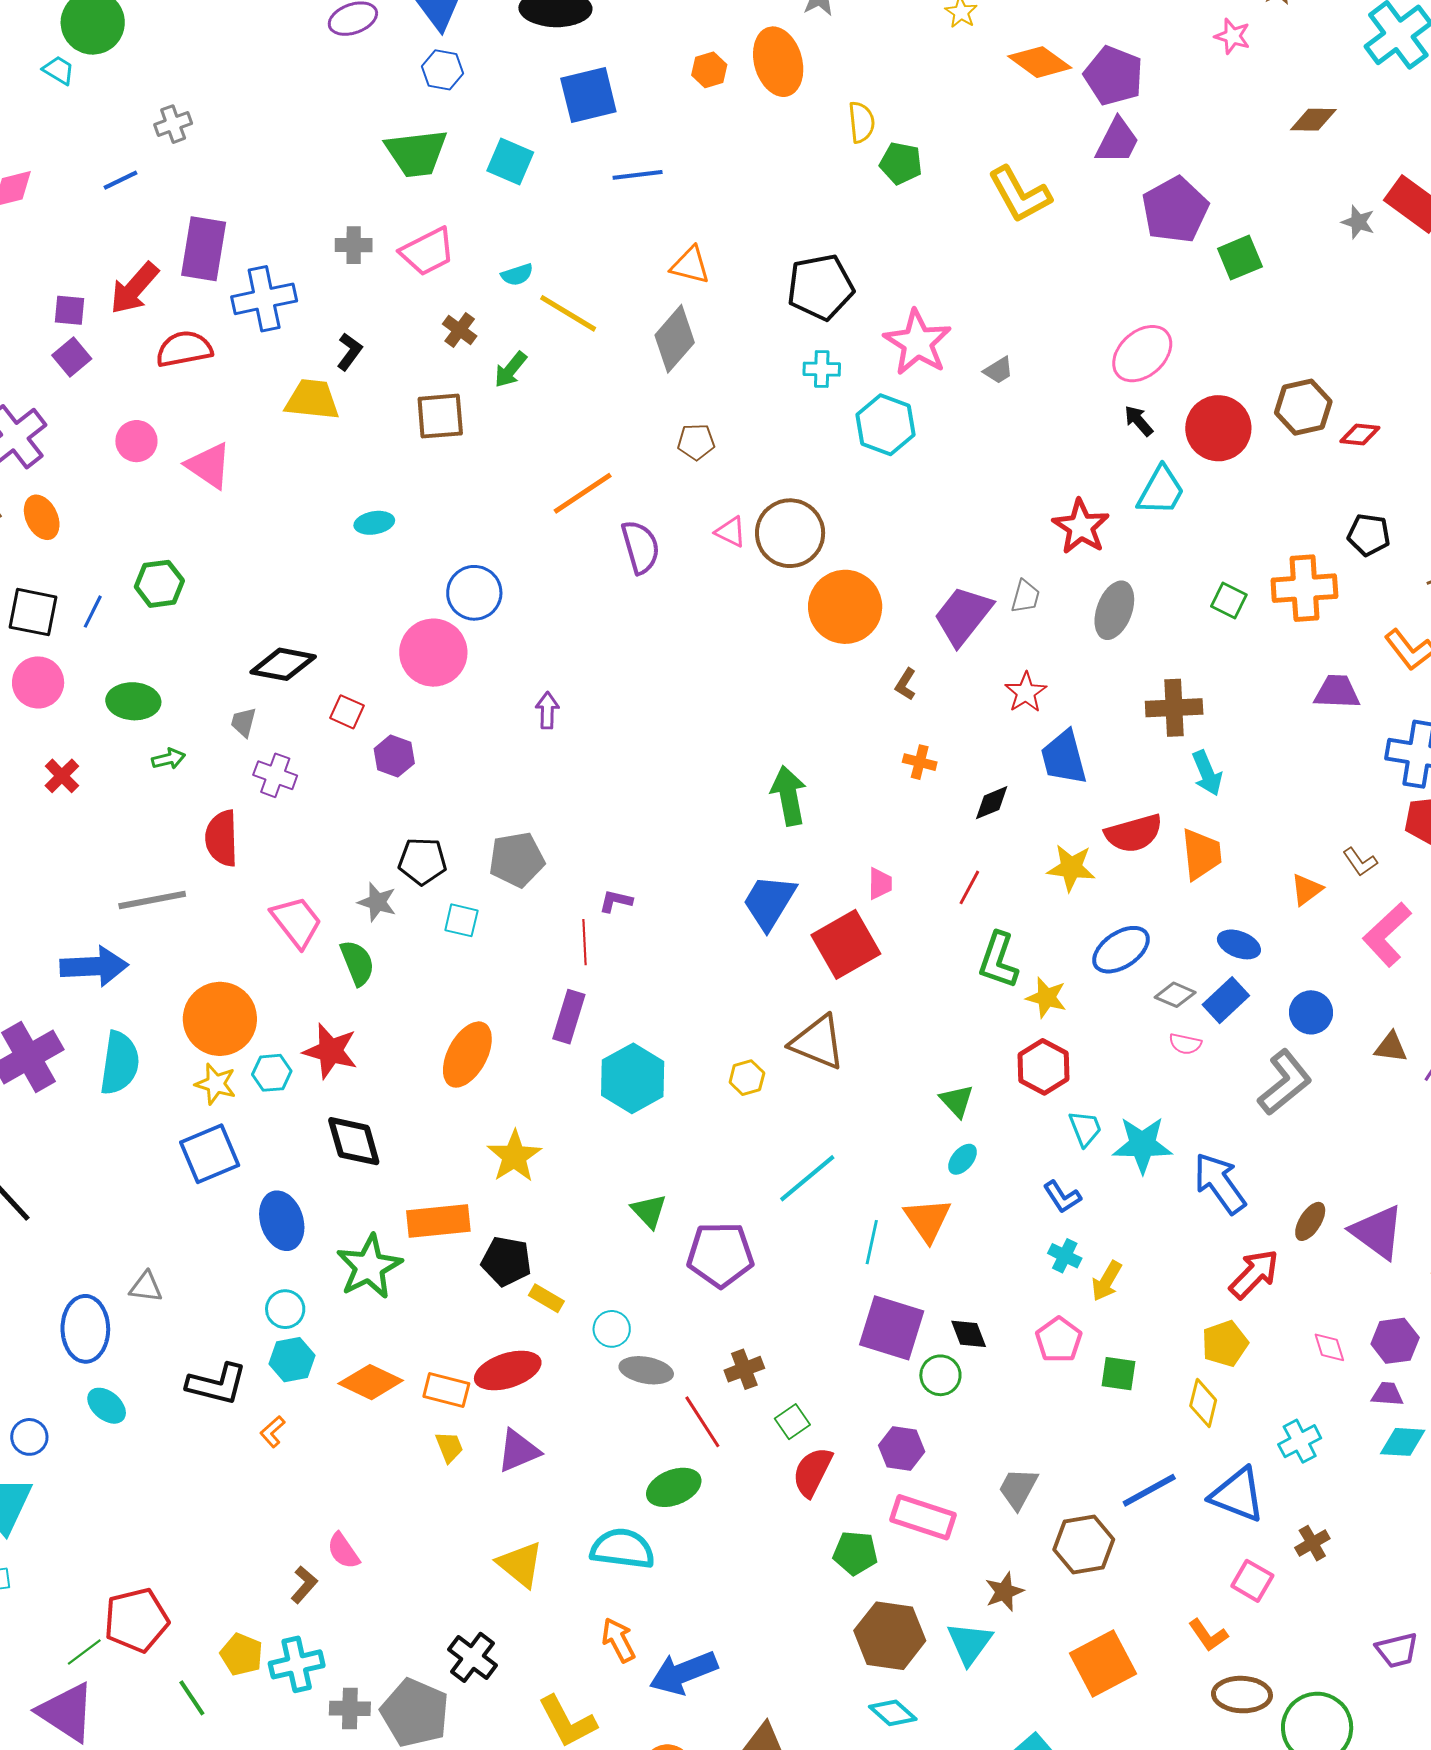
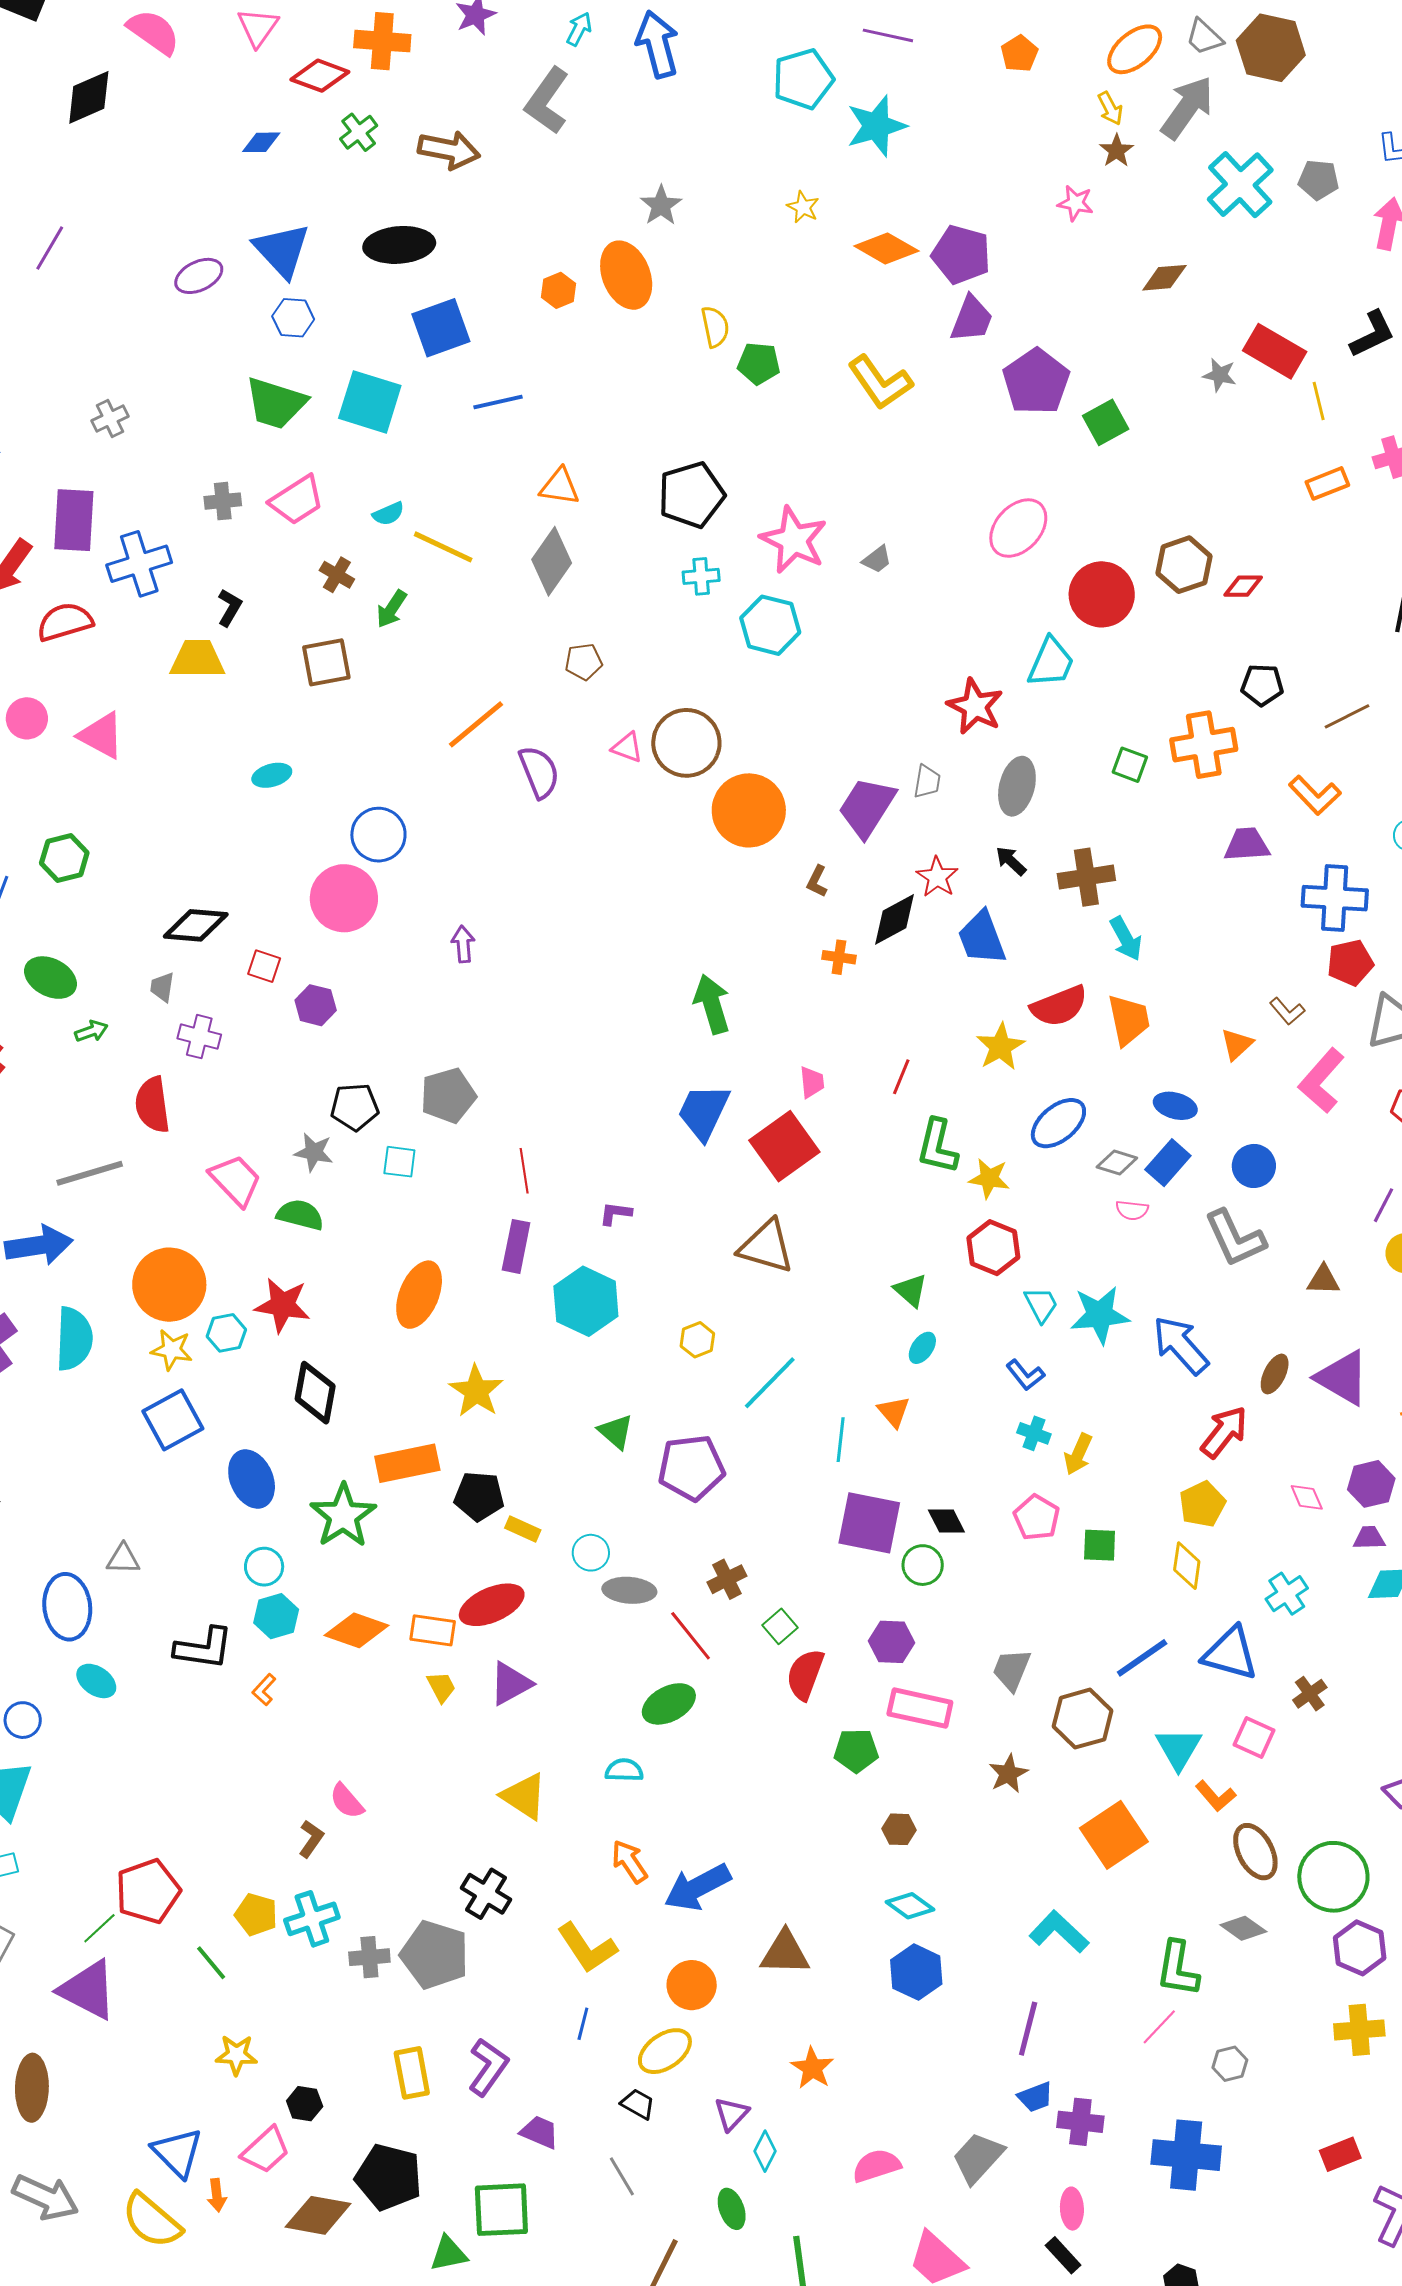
gray cross: (173, 124) -> (110, 418), moved
green trapezoid: (416, 153) -> (276, 403), turned 30
cyan square: (510, 162) -> (370, 402), size x1.4
black arrow: (1139, 421) -> (1011, 861), moved
green ellipse: (133, 701) -> (50, 978), turned 30
black diamond: (992, 803) -> (895, 919), moved, size x1.4
yellow star: (1071, 868) -> (1000, 1047), turned -30
purple L-shape: (616, 901) -> (615, 1213), moved
green semicircle: (357, 963) -> (300, 1215), turned -48
brown triangle: (1391, 1047) -> (1323, 1280), moved
yellow hexagon: (747, 1078) -> (697, 1340), moved
gray L-shape: (1285, 1082) -> (1235, 1238), turned 110
black diamond: (354, 1141) -> (315, 1393), turned 32
orange triangle: (927, 1220) -> (894, 1412), size x0.7
cyan semicircle: (622, 1549) -> (624, 1770), size x0.6
brown hexagon: (890, 1636) -> (899, 1829), size x0.5
cyan triangle: (970, 1643) -> (1178, 1748), moved
brown ellipse: (1242, 1695) -> (1255, 1852), turned 66

